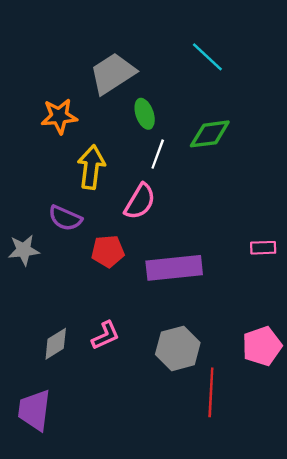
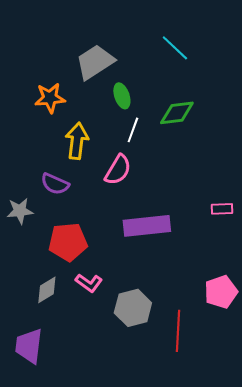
red pentagon: (108, 251) -> (68, 242), moved, size x1.4
pink L-shape: (105, 335) -> (89, 283), turned 60
gray hexagon: (178, 348) -> (133, 308), moved

